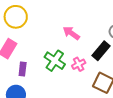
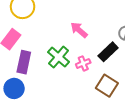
purple rectangle: (23, 69) -> (24, 62), size x1.5

